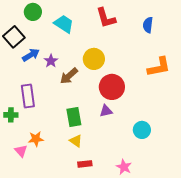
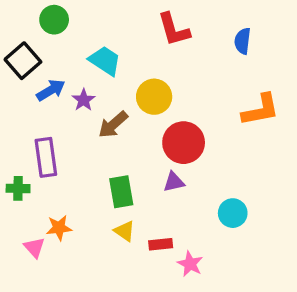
cyan trapezoid: (64, 24) -> (105, 61), moved
red rectangle: (85, 164) -> (161, 244), moved
pink star: (124, 167) -> (190, 264), moved

